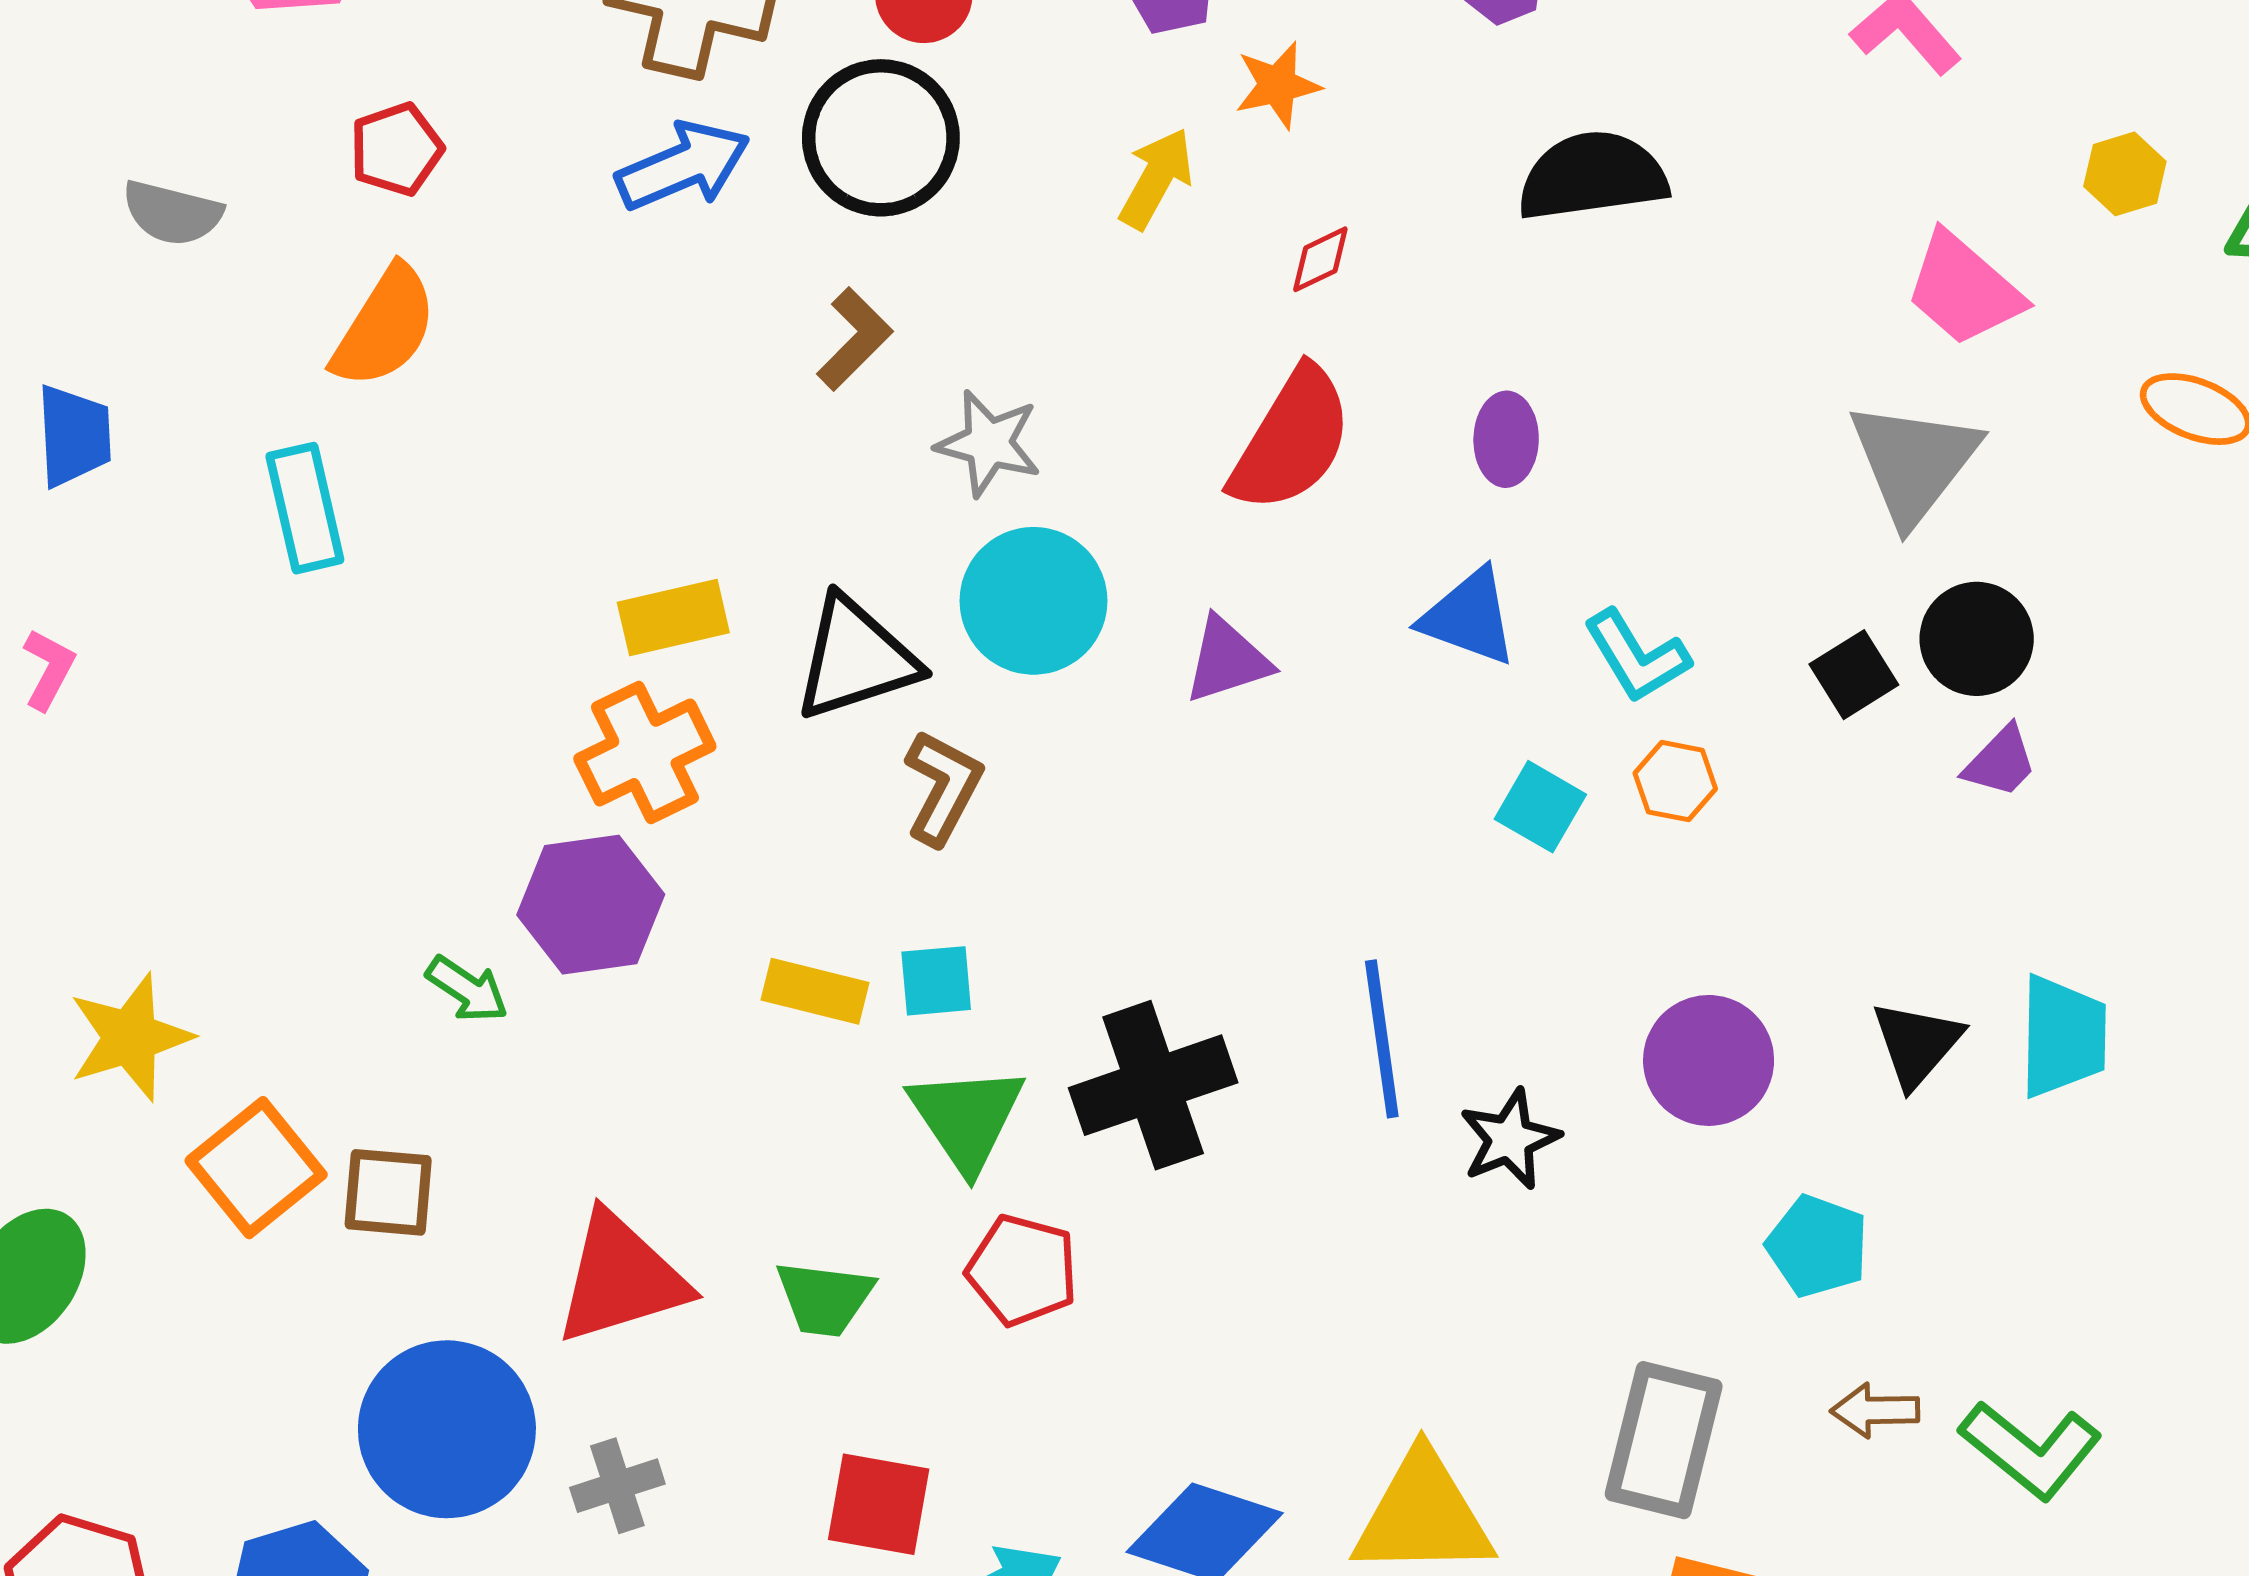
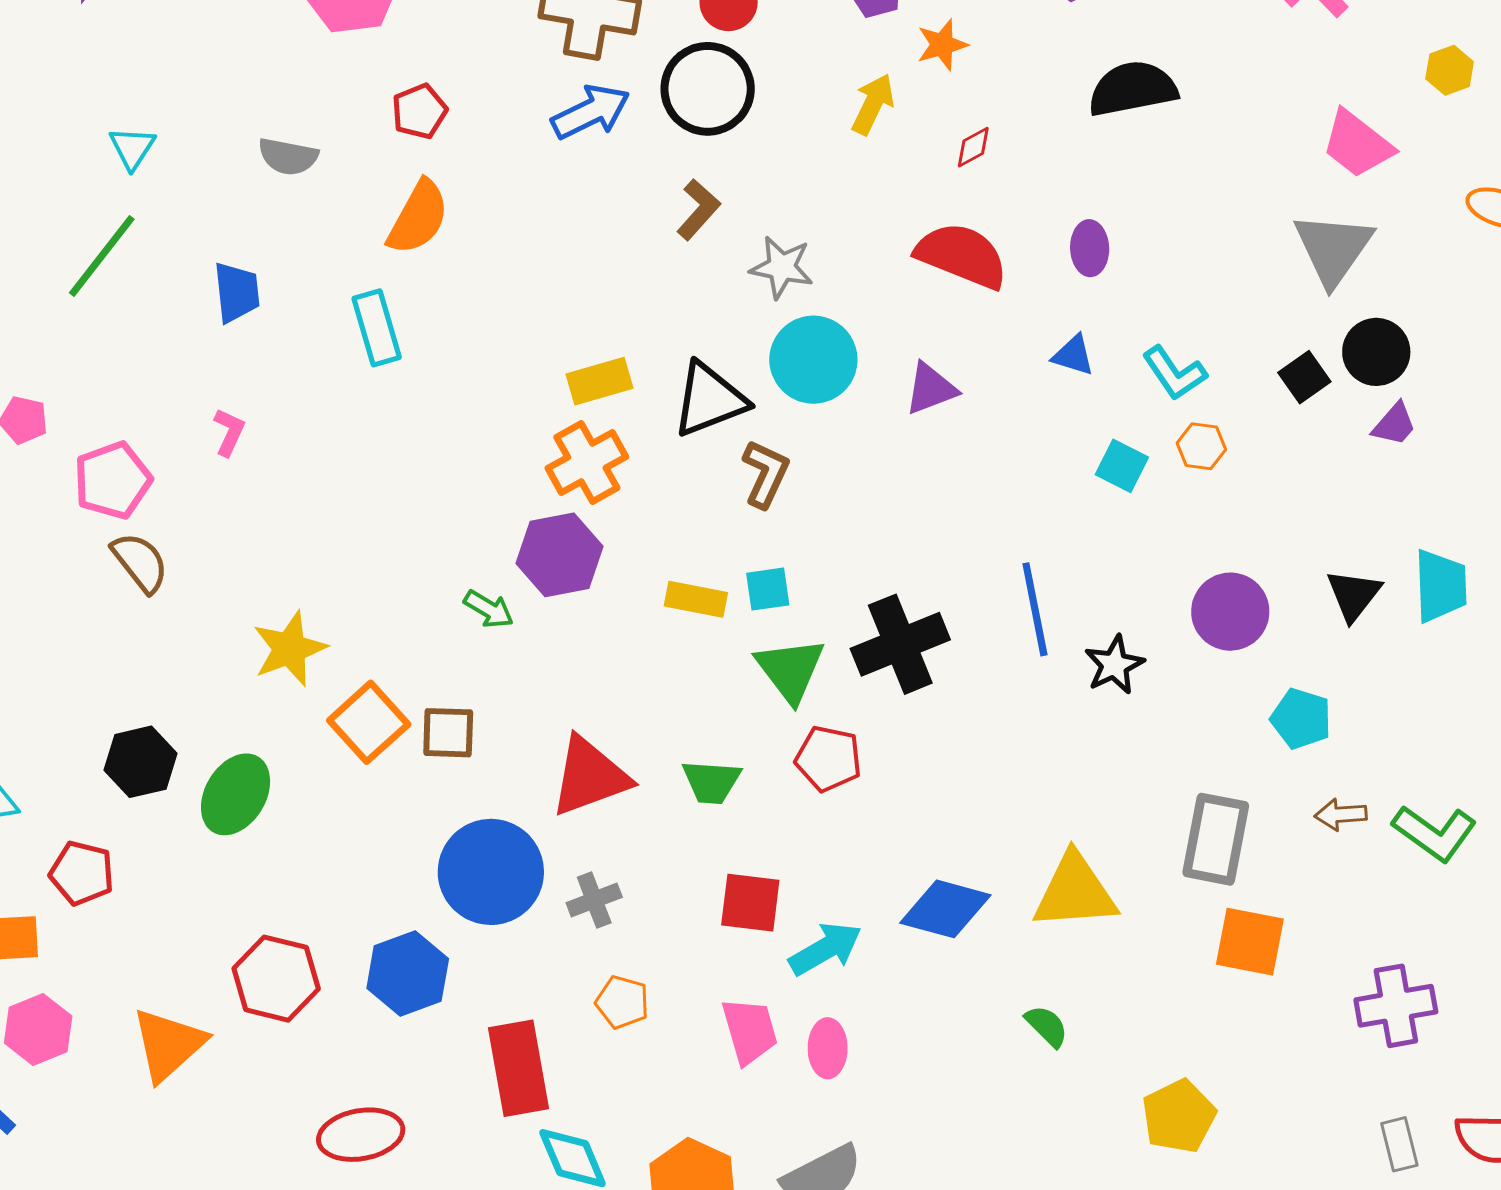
red semicircle: (1291, 440) -> (962, 256), turned -96
blue triangle: (1469, 617) -> (1073, 355), size x0.7

